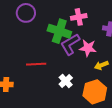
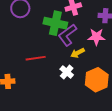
pink star: (88, 48) -> (96, 37), moved
yellow arrow: (101, 65) -> (78, 53), moved

